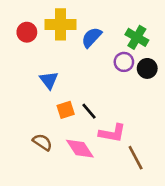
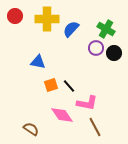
red circle: (27, 32) -> (15, 16), moved
blue triangle: (49, 80) -> (38, 62), turned -42
brown semicircle: (42, 142) -> (31, 129), moved
brown line: (136, 158) -> (95, 127), moved

